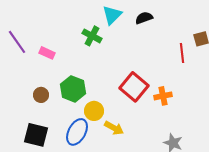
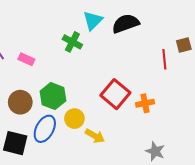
black semicircle: (144, 18) -> (126, 24), size x1.5
brown circle: (41, 95) -> (20, 102), size x1.5
blue ellipse: (77, 132) -> (45, 129), moved

